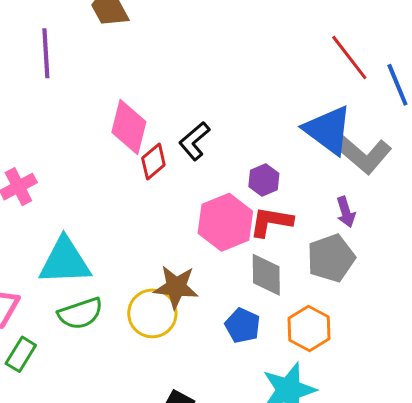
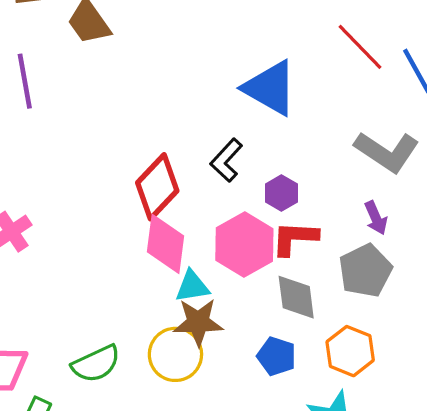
pink diamond: (129, 127) -> (165, 244), moved
blue triangle: (328, 130) -> (270, 88), moved
black L-shape: (194, 141) -> (226, 160), moved
red diamond: (153, 162) -> (157, 187), size x1.6
cyan triangle: (65, 261) -> (192, 286), moved, size x0.6

